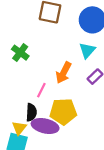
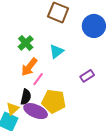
cyan triangle: (87, 50) -> (57, 51), moved
orange arrow: (64, 73) -> (29, 67), moved

